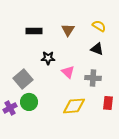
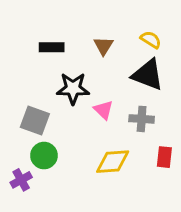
black triangle: (97, 49) -> (148, 75), size x1.6
black star: (48, 58) -> (73, 88), size x1.5
gray square: (23, 79) -> (35, 120), turned -30
purple cross: (10, 108) -> (21, 180), moved

